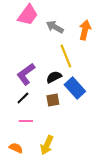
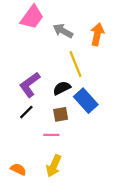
pink line: (26, 121) -> (51, 135), moved

